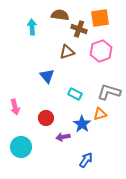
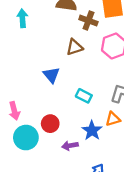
cyan arrow: (32, 27) -> (22, 18), moved
cyan circle: (21, 147) -> (26, 138), moved

